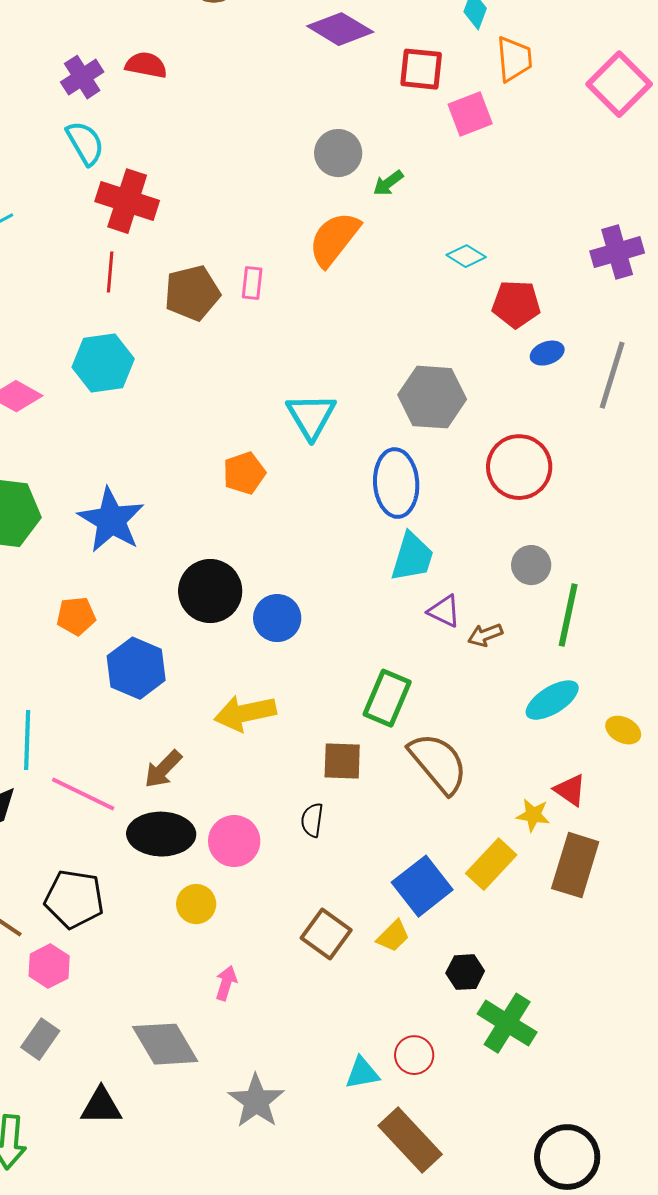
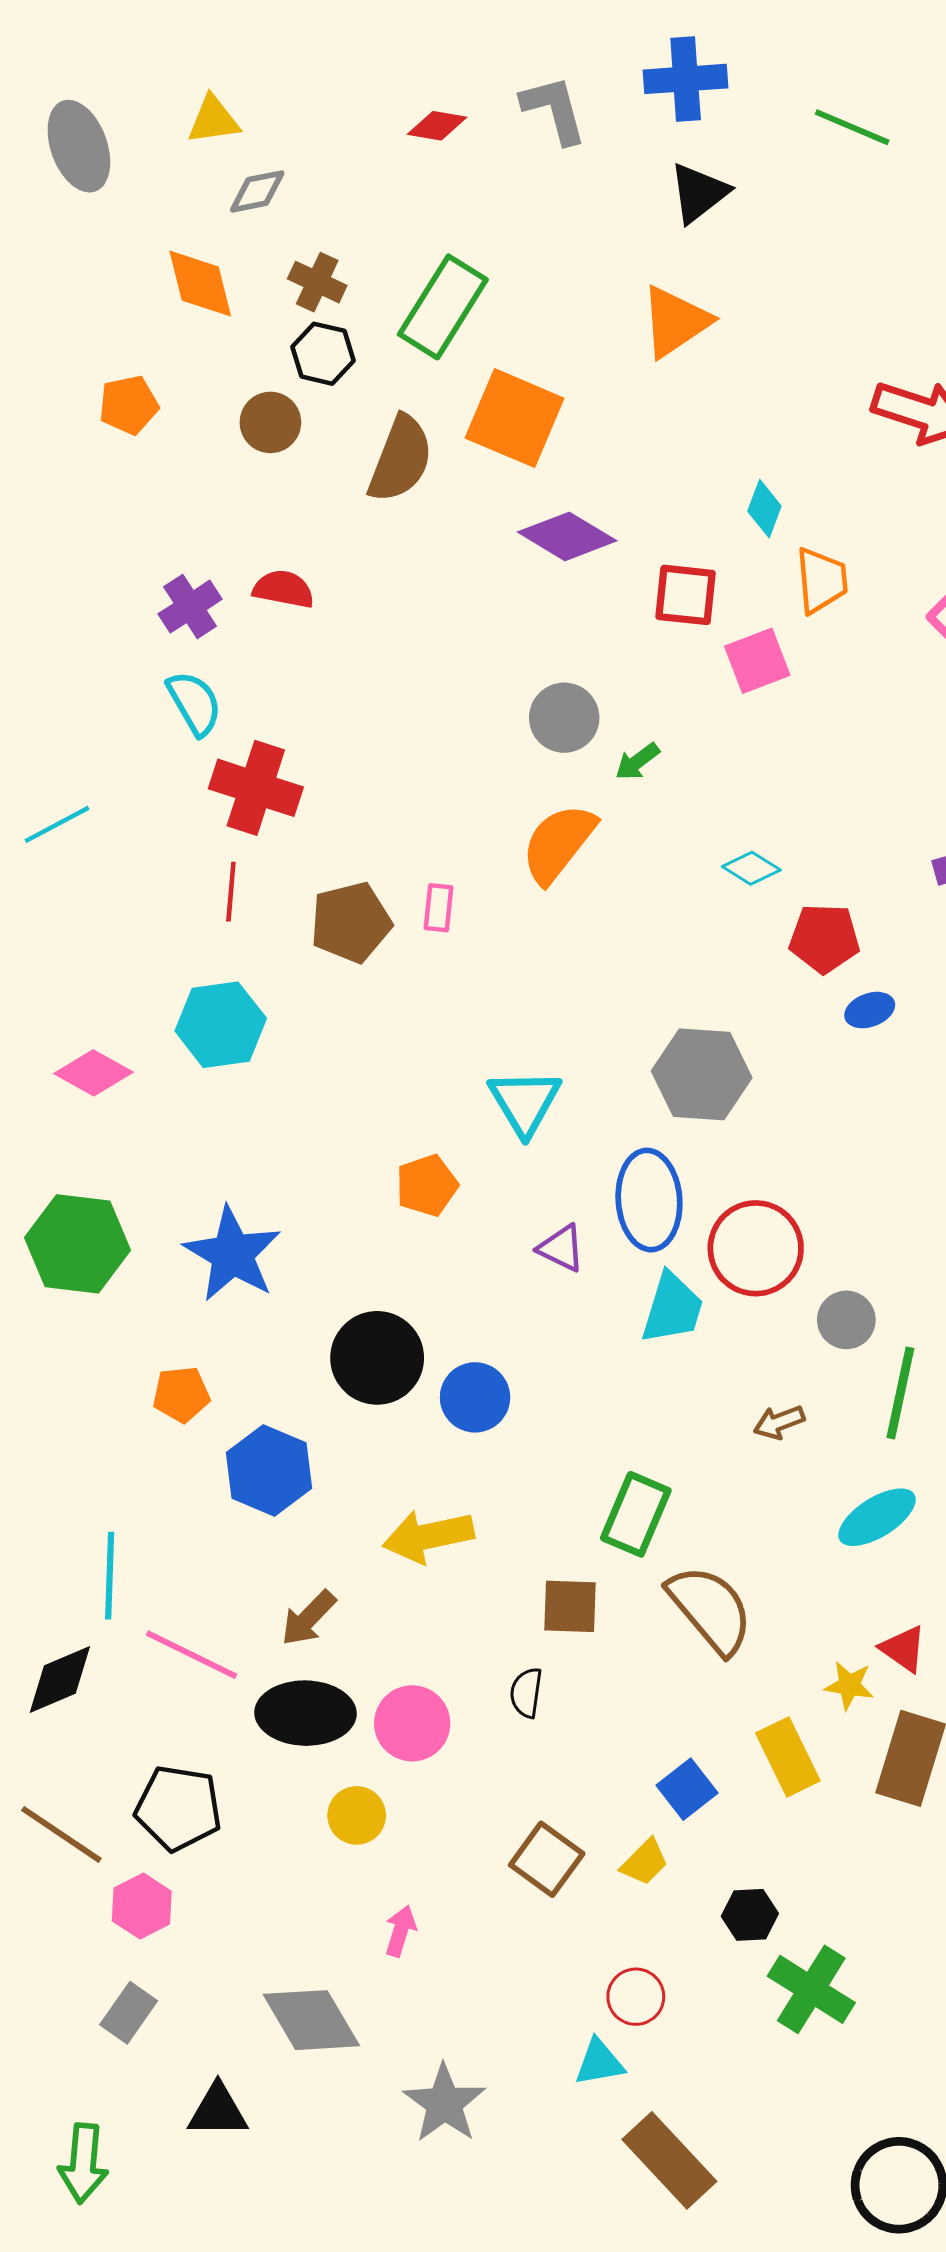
red circle: (519, 467) -> (756, 1248), moved
purple triangle: (444, 611) -> (561, 1248), moved
yellow rectangle: (491, 864) -> (788, 1757), turned -69
blue square: (422, 886) -> (687, 1789), size x0.7
red circle: (414, 1055) -> (636, 1997), moved

